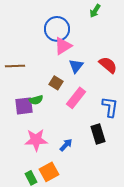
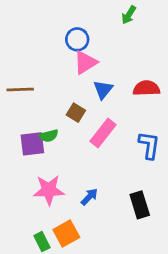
blue circle: (57, 29) -> (77, 39), size x0.7
red semicircle: (108, 65) -> (146, 88), turned -42
black rectangle: (98, 134) -> (140, 205), moved

